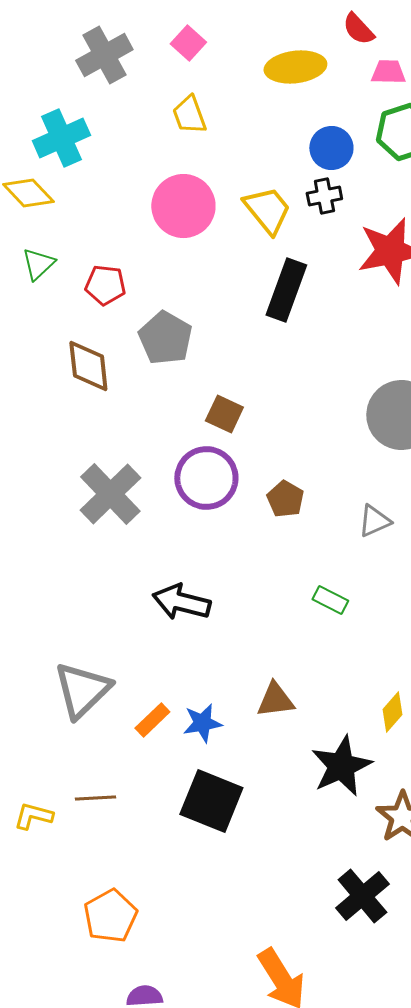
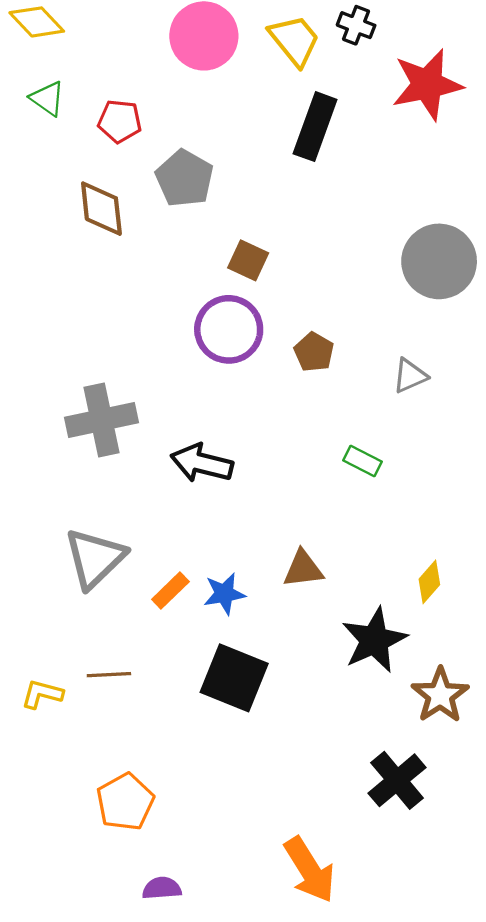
black cross: (324, 196) -> (356, 25), turned 32
green triangle: (38, 264) -> (47, 99), turned -42
gray cross: (110, 494) -> (101, 420), moved, turned 32

